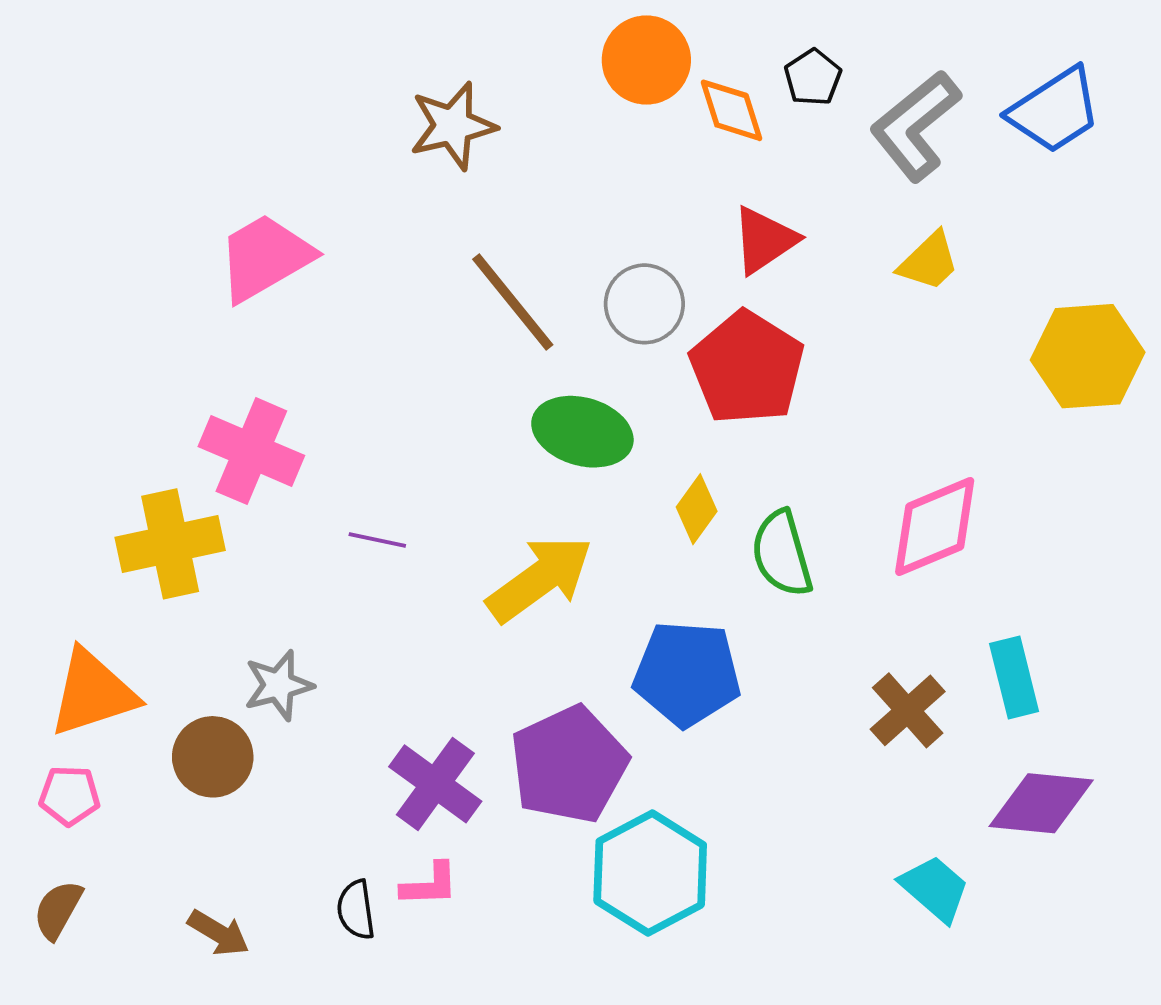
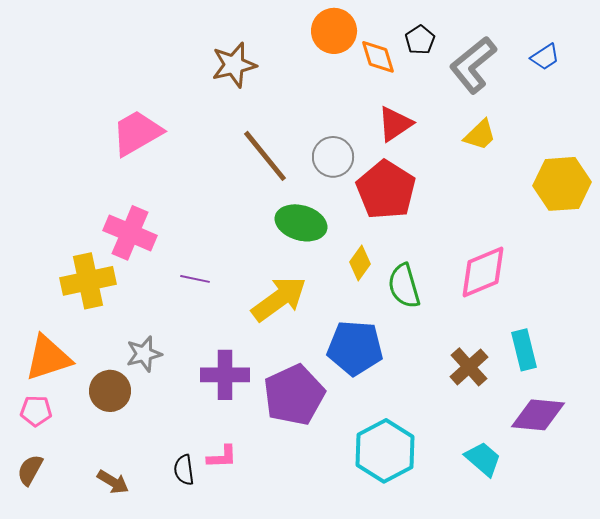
blue trapezoid: (1055, 110) -> (545, 57), size x0.6
purple cross: (435, 784) -> (225, 375), moved, turned -36
cyan hexagon: (650, 873) -> (385, 451), moved

